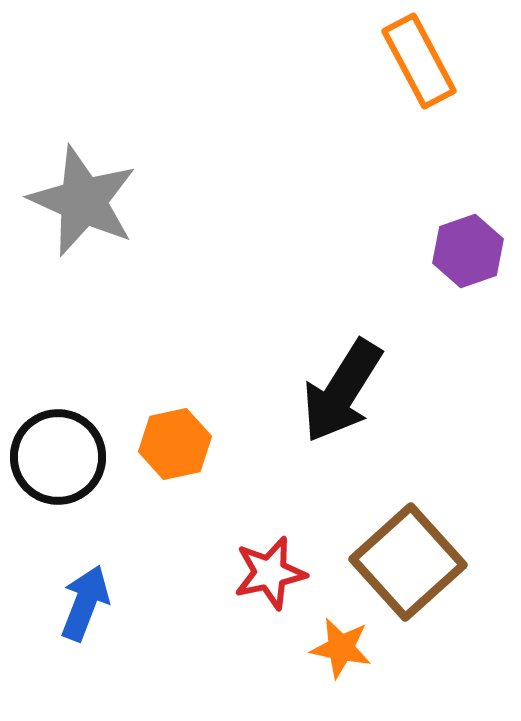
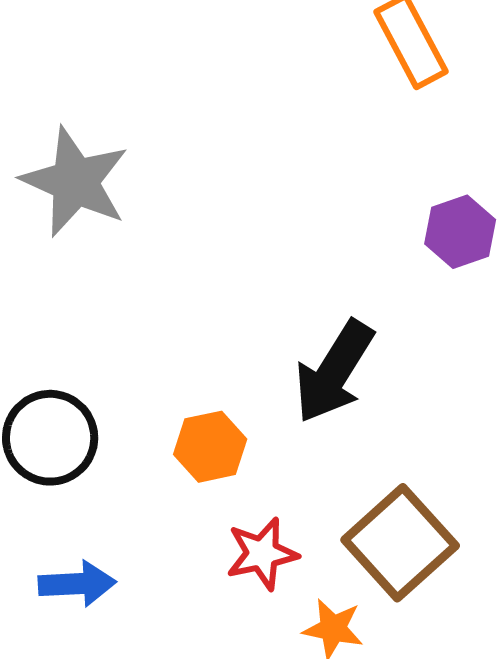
orange hexagon: (175, 444) -> (210, 447), moved
blue arrow: (85, 603) -> (77, 584), turned 66

